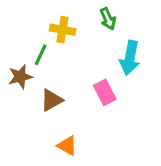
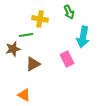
green line: (41, 55) -> (26, 35), turned 56
orange triangle: (67, 146) -> (24, 95), moved

